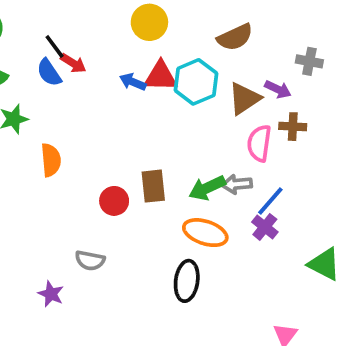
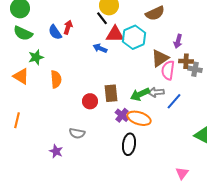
black line: (55, 47) -> (102, 18), moved
gray cross: (309, 61) -> (195, 69), moved
red arrow: (73, 63) -> (68, 27), turned -104
blue arrow: (133, 82) -> (100, 48), moved
purple arrow: (278, 89) -> (178, 41), turned 80
brown triangle: (244, 99) -> (160, 58), moved
purple cross: (265, 227) -> (122, 115), moved

